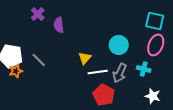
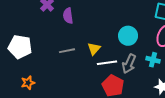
gray line: (39, 60) -> (67, 51), moved, turned -56
orange star: (16, 71) -> (28, 83), moved

